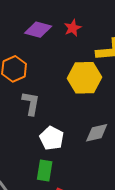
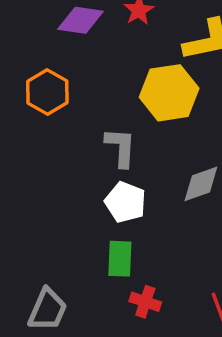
gray L-shape: (31, 103) -> (121, 147), moved

